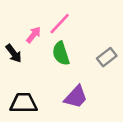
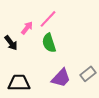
gray rectangle: (107, 57) -> (88, 74), moved

